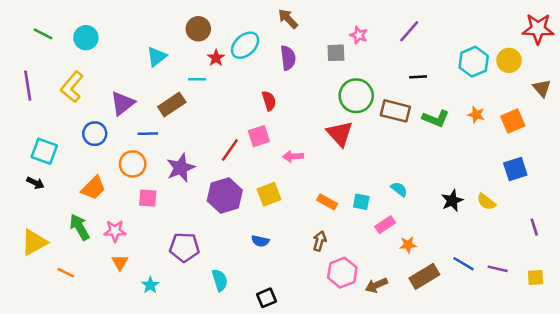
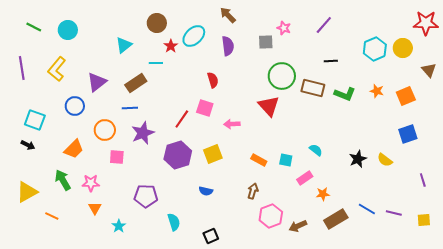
blue line: (148, 134) -> (130, 108), moved
pink square: (259, 136) -> (205, 108), turned 36

